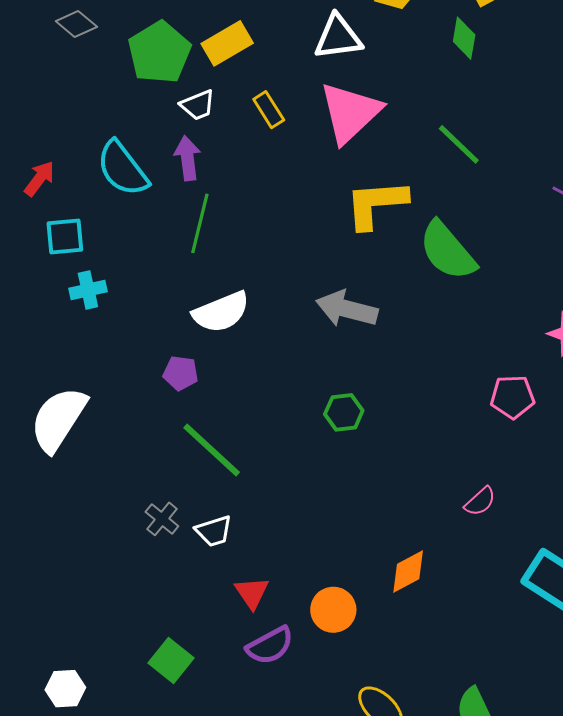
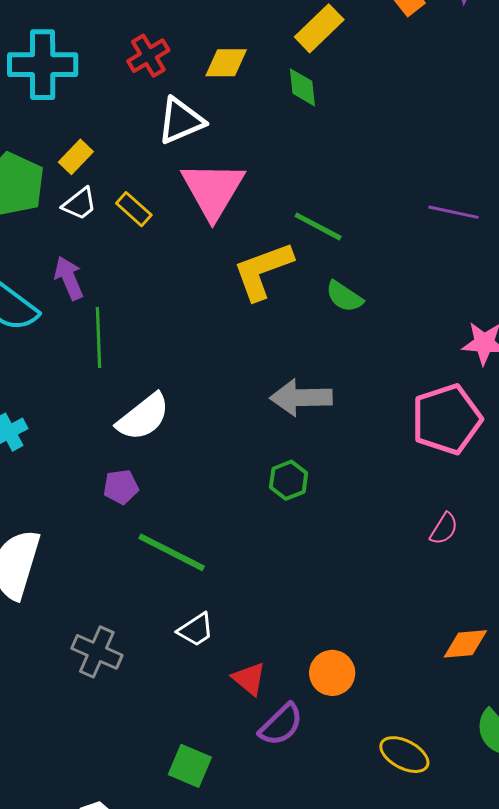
yellow rectangle: (227, 43) -> (76, 157), size x0.7
white trapezoid: (198, 105) -> (80, 204), moved
green line: (459, 144) -> (318, 226), moved
green semicircle: (447, 251) -> (344, 296), size x0.6
gray arrow: (347, 309) -> (301, 398), moved
pink pentagon: (512, 397) -> (447, 419), size x1.6
gray cross: (162, 519) -> (97, 652), moved, size x1.4
orange diamond: (408, 571) -> (465, 644), moved, turned 39

